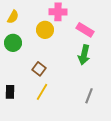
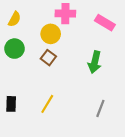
pink rectangle: (85, 30) -> (105, 23), moved
brown square: (39, 69) -> (48, 58), moved

